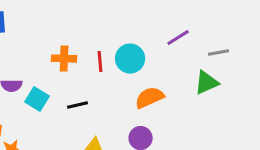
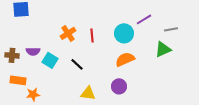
orange cross: (64, 59) -> (68, 33), turned -35
cyan circle: (130, 59) -> (124, 33), moved
black line: (78, 105) -> (77, 64), turned 56

